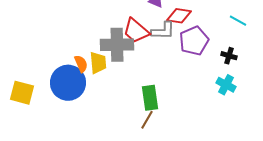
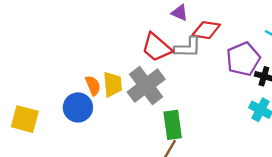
purple pentagon: (194, 41) -> (243, 59), moved
gray cross: (117, 45) -> (146, 86), moved, turned -36
blue circle: (68, 83) -> (78, 107), size x0.7

